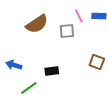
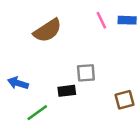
gray square: (67, 31) -> (86, 73), moved
brown square: (97, 62) -> (124, 100), moved, turned -35

